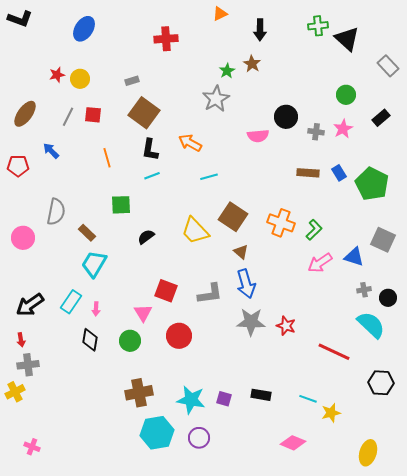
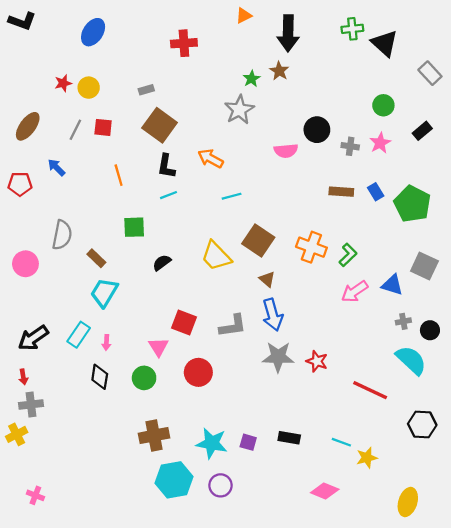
black arrow: (260, 30) -> (288, 33), size x1.5

